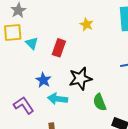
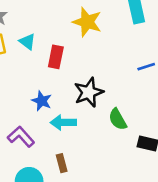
yellow star: (87, 24) -> (87, 22), size x1.6
cyan triangle: (32, 43) -> (27, 42), moved

